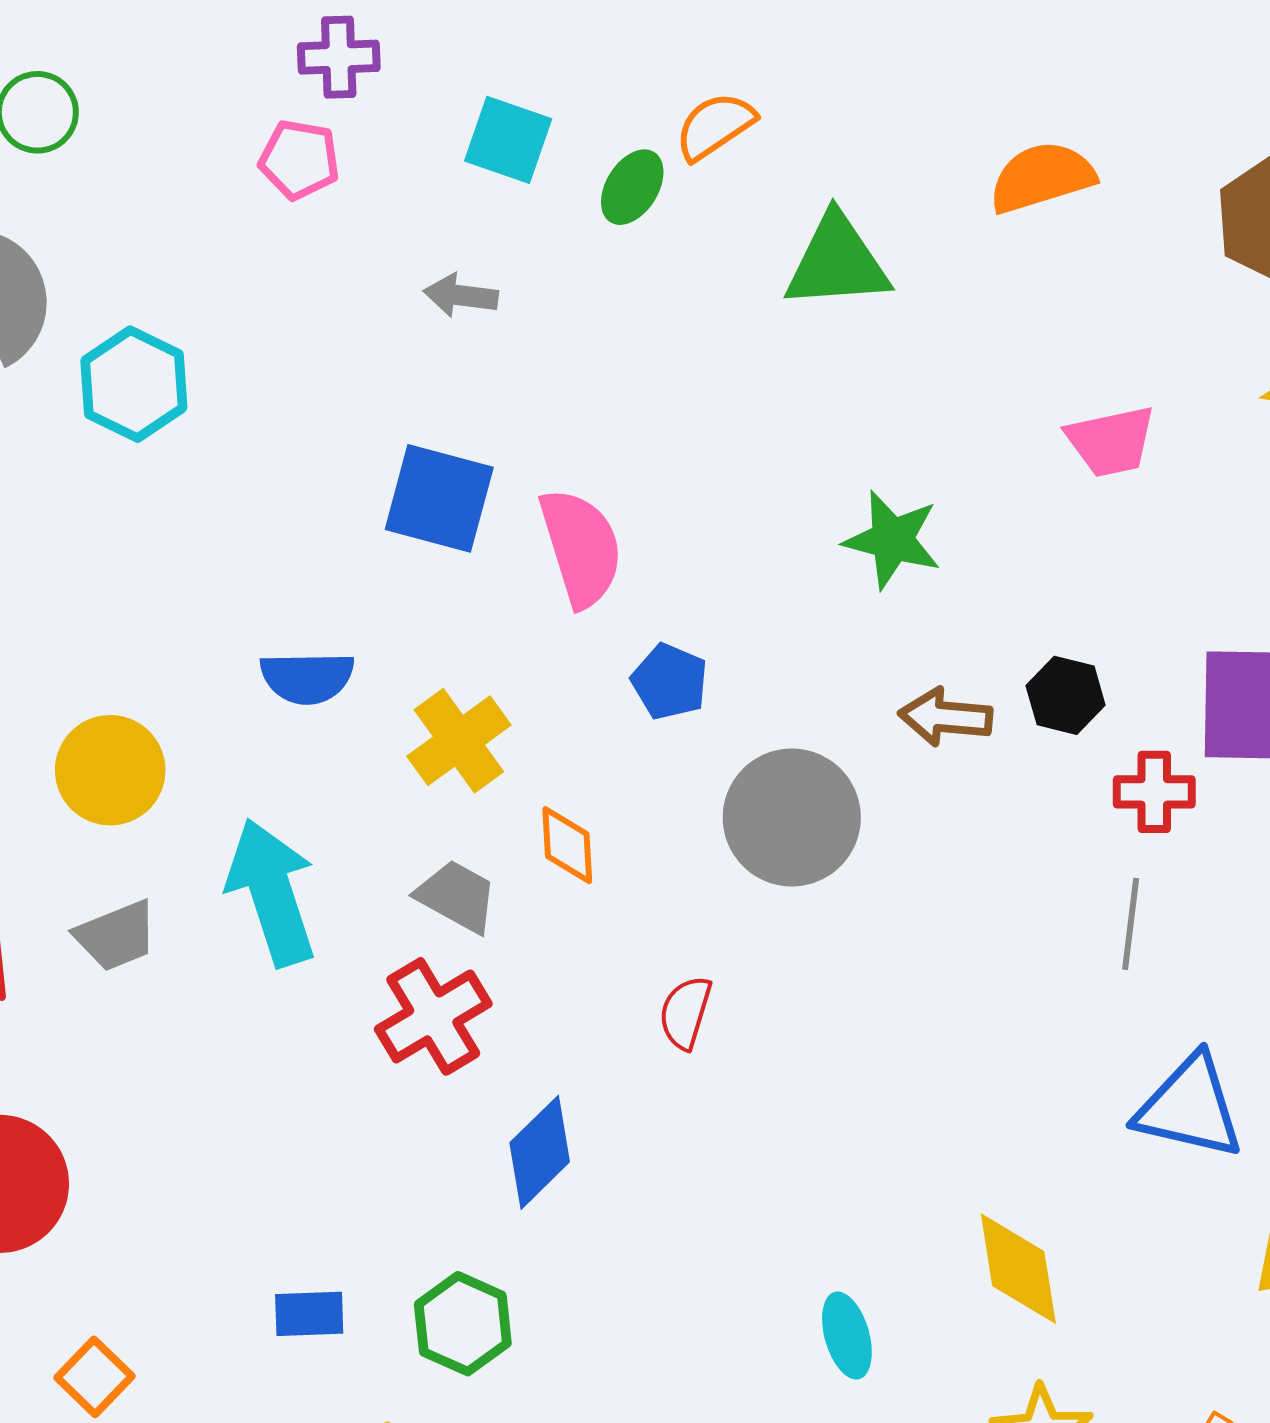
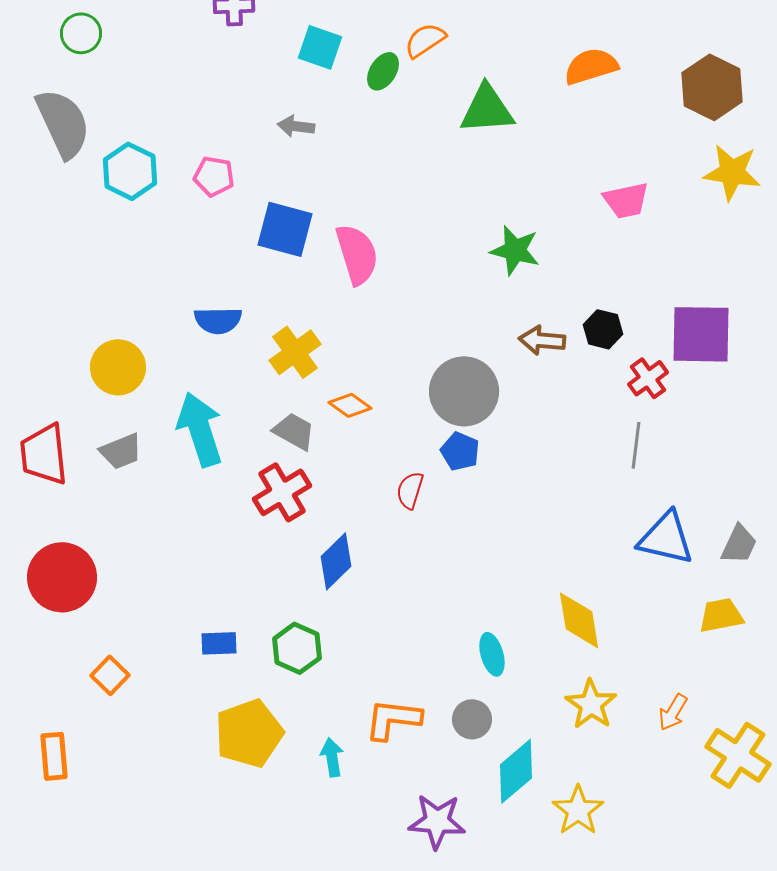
pink pentagon: (299, 160) -> (214, 176), moved
blue pentagon: (670, 682) -> (460, 451), moved
red cross: (1154, 792) -> (648, 378), turned -36
orange diamond: (567, 845) -> (350, 405), turned -51

